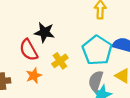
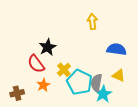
black star: (44, 32) -> (48, 47), turned -30
cyan pentagon: (97, 50) -> (79, 82), moved

